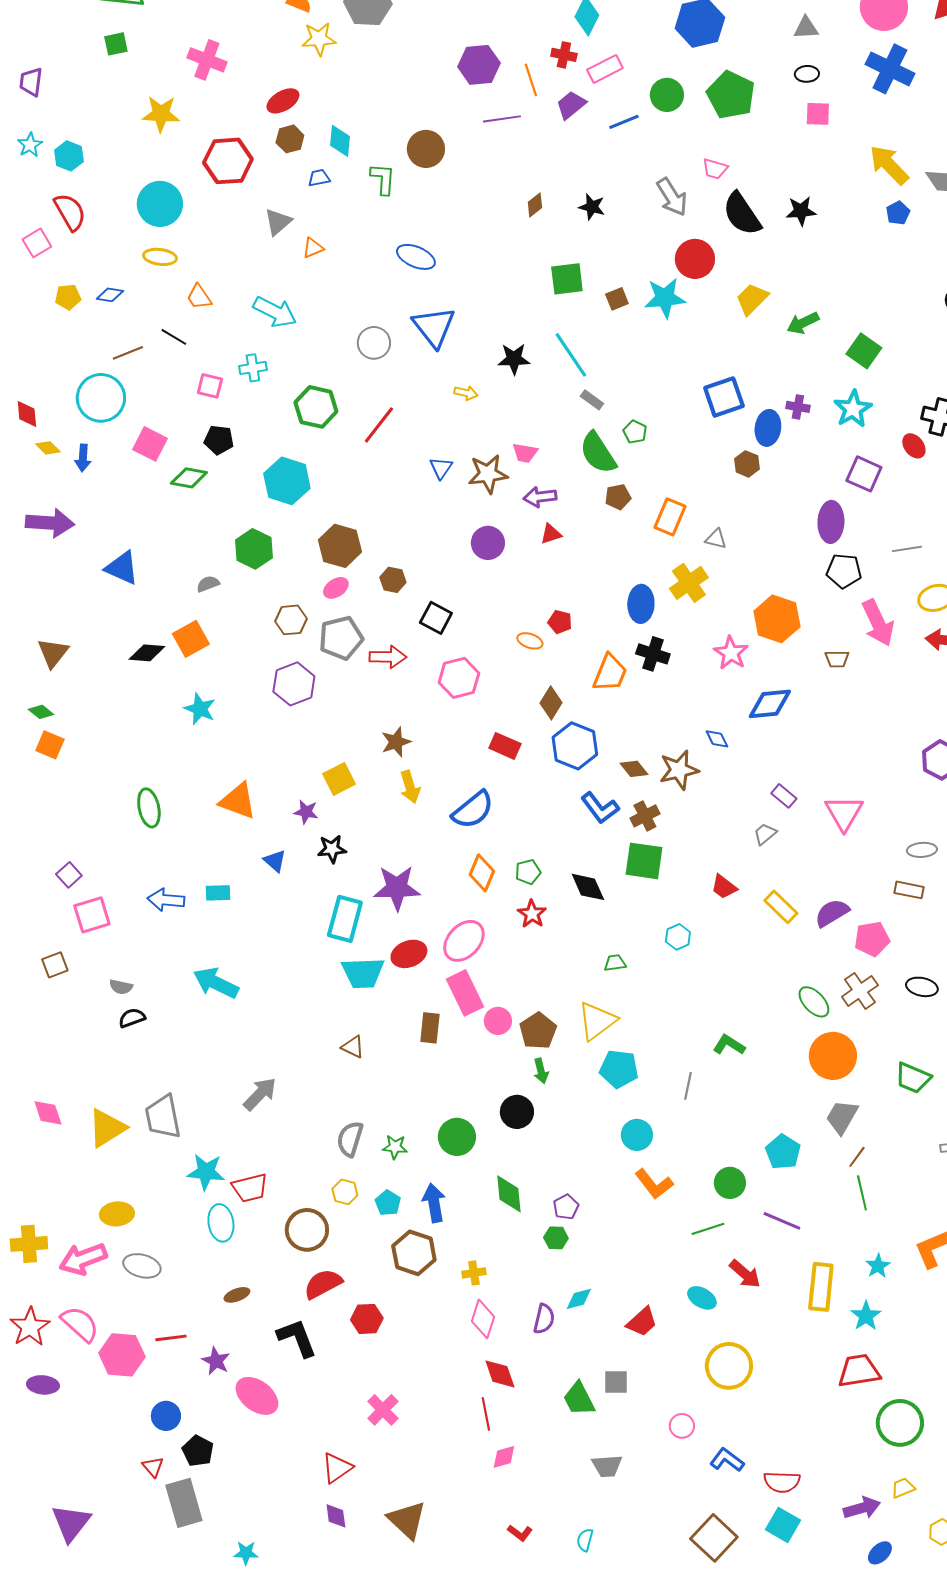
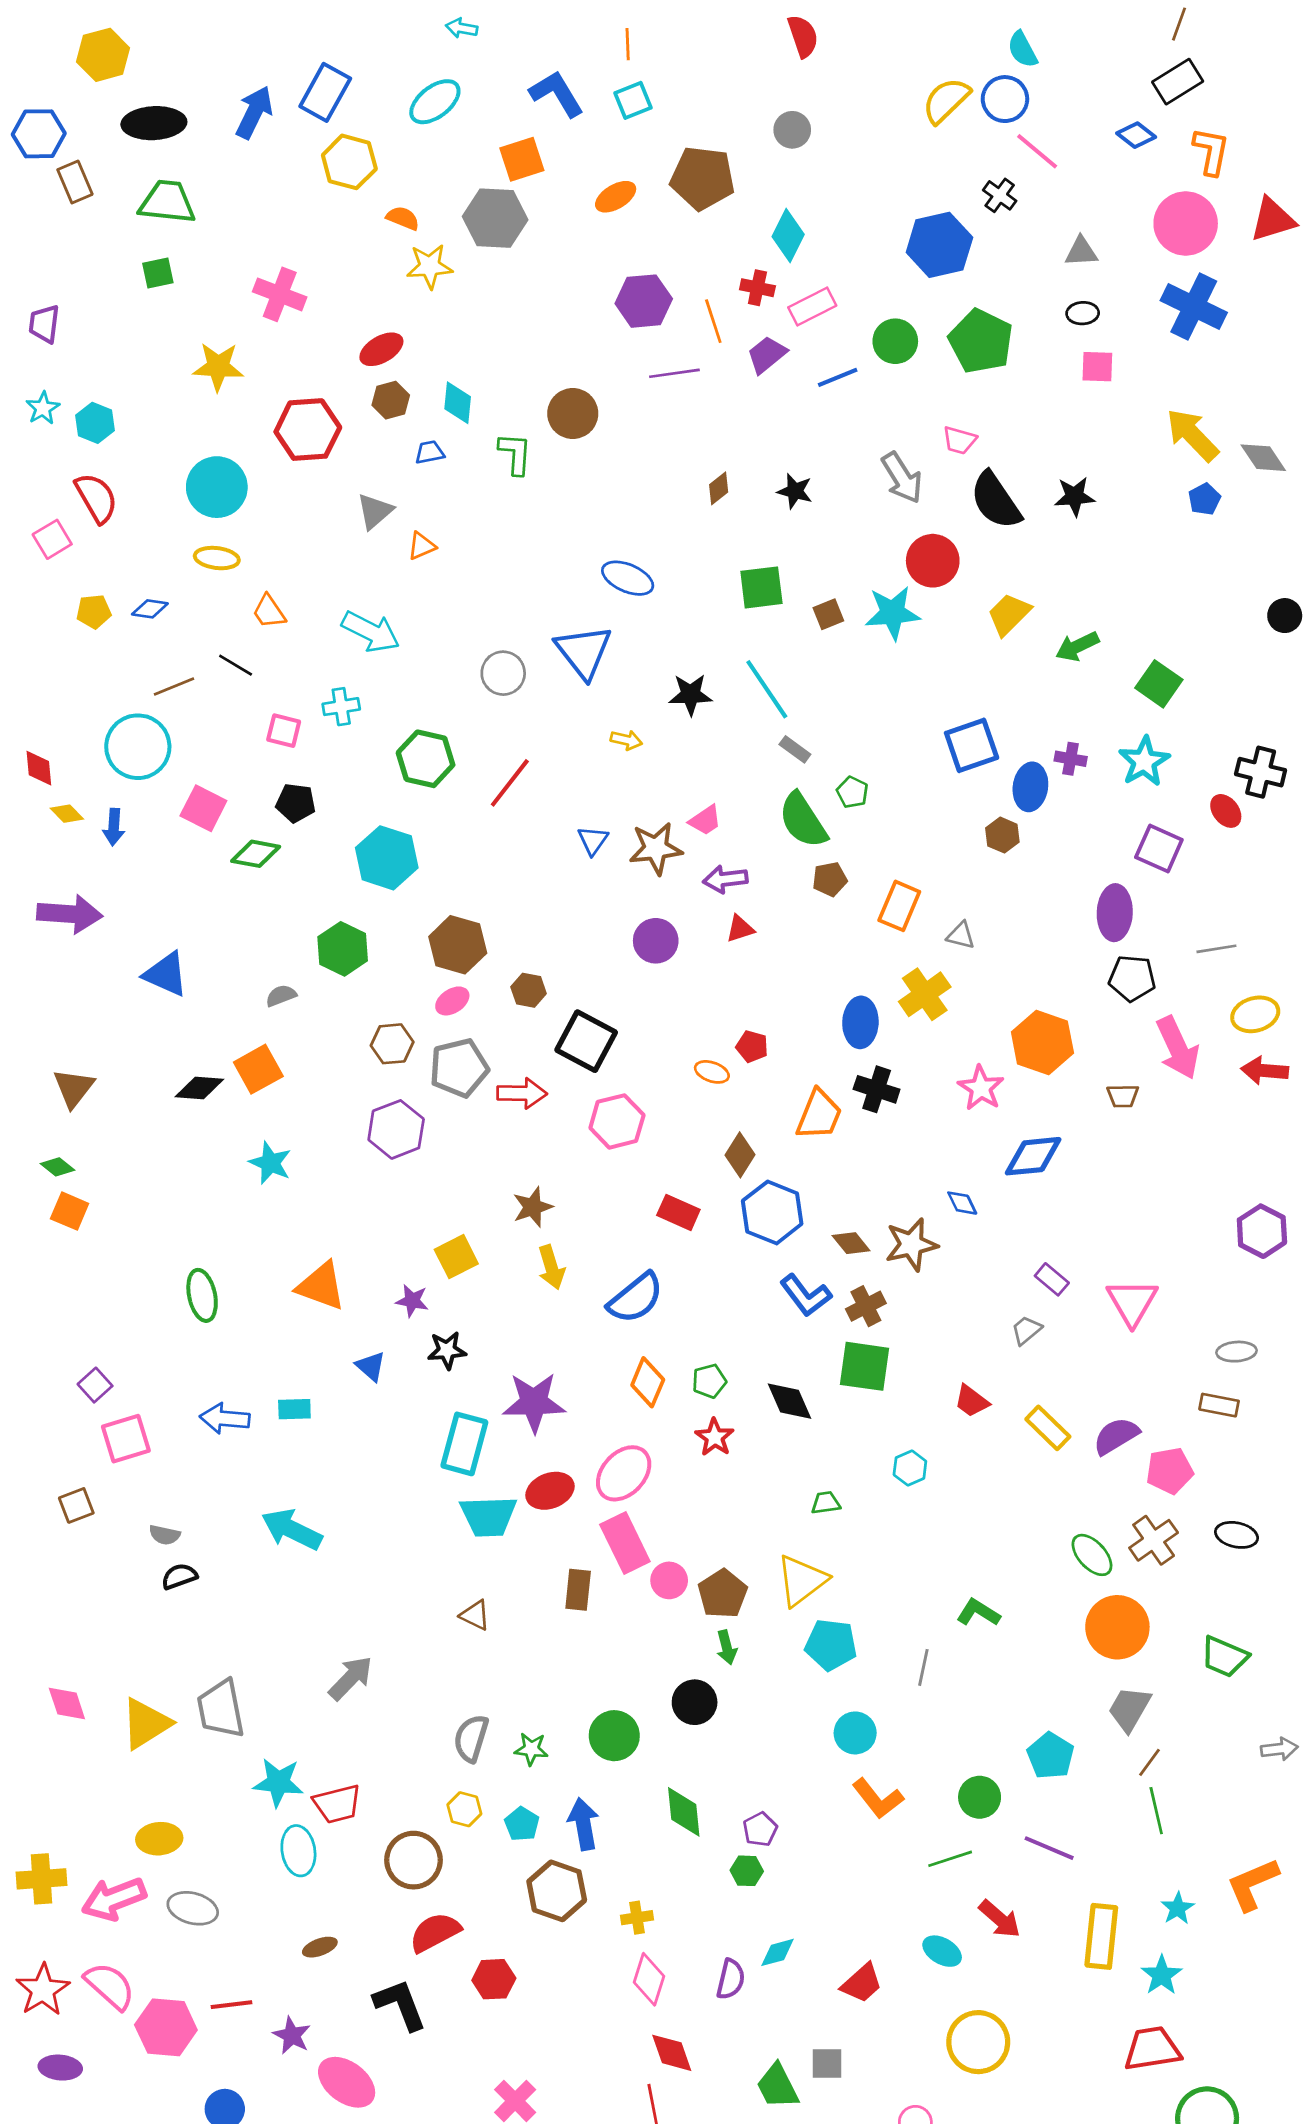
blue ellipse: (416, 257) -> (628, 578), moved
pink trapezoid: (525, 453) -> (705, 820), turned -44
black square: (436, 618) -> (586, 1041), size x1.4

